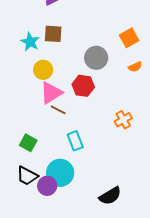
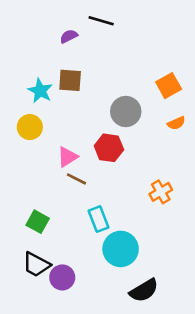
yellow circle: (43, 70) -> (30, 127), moved
pink triangle: (51, 93) -> (67, 157), size x0.7
cyan circle: (60, 173) -> (121, 249), moved

